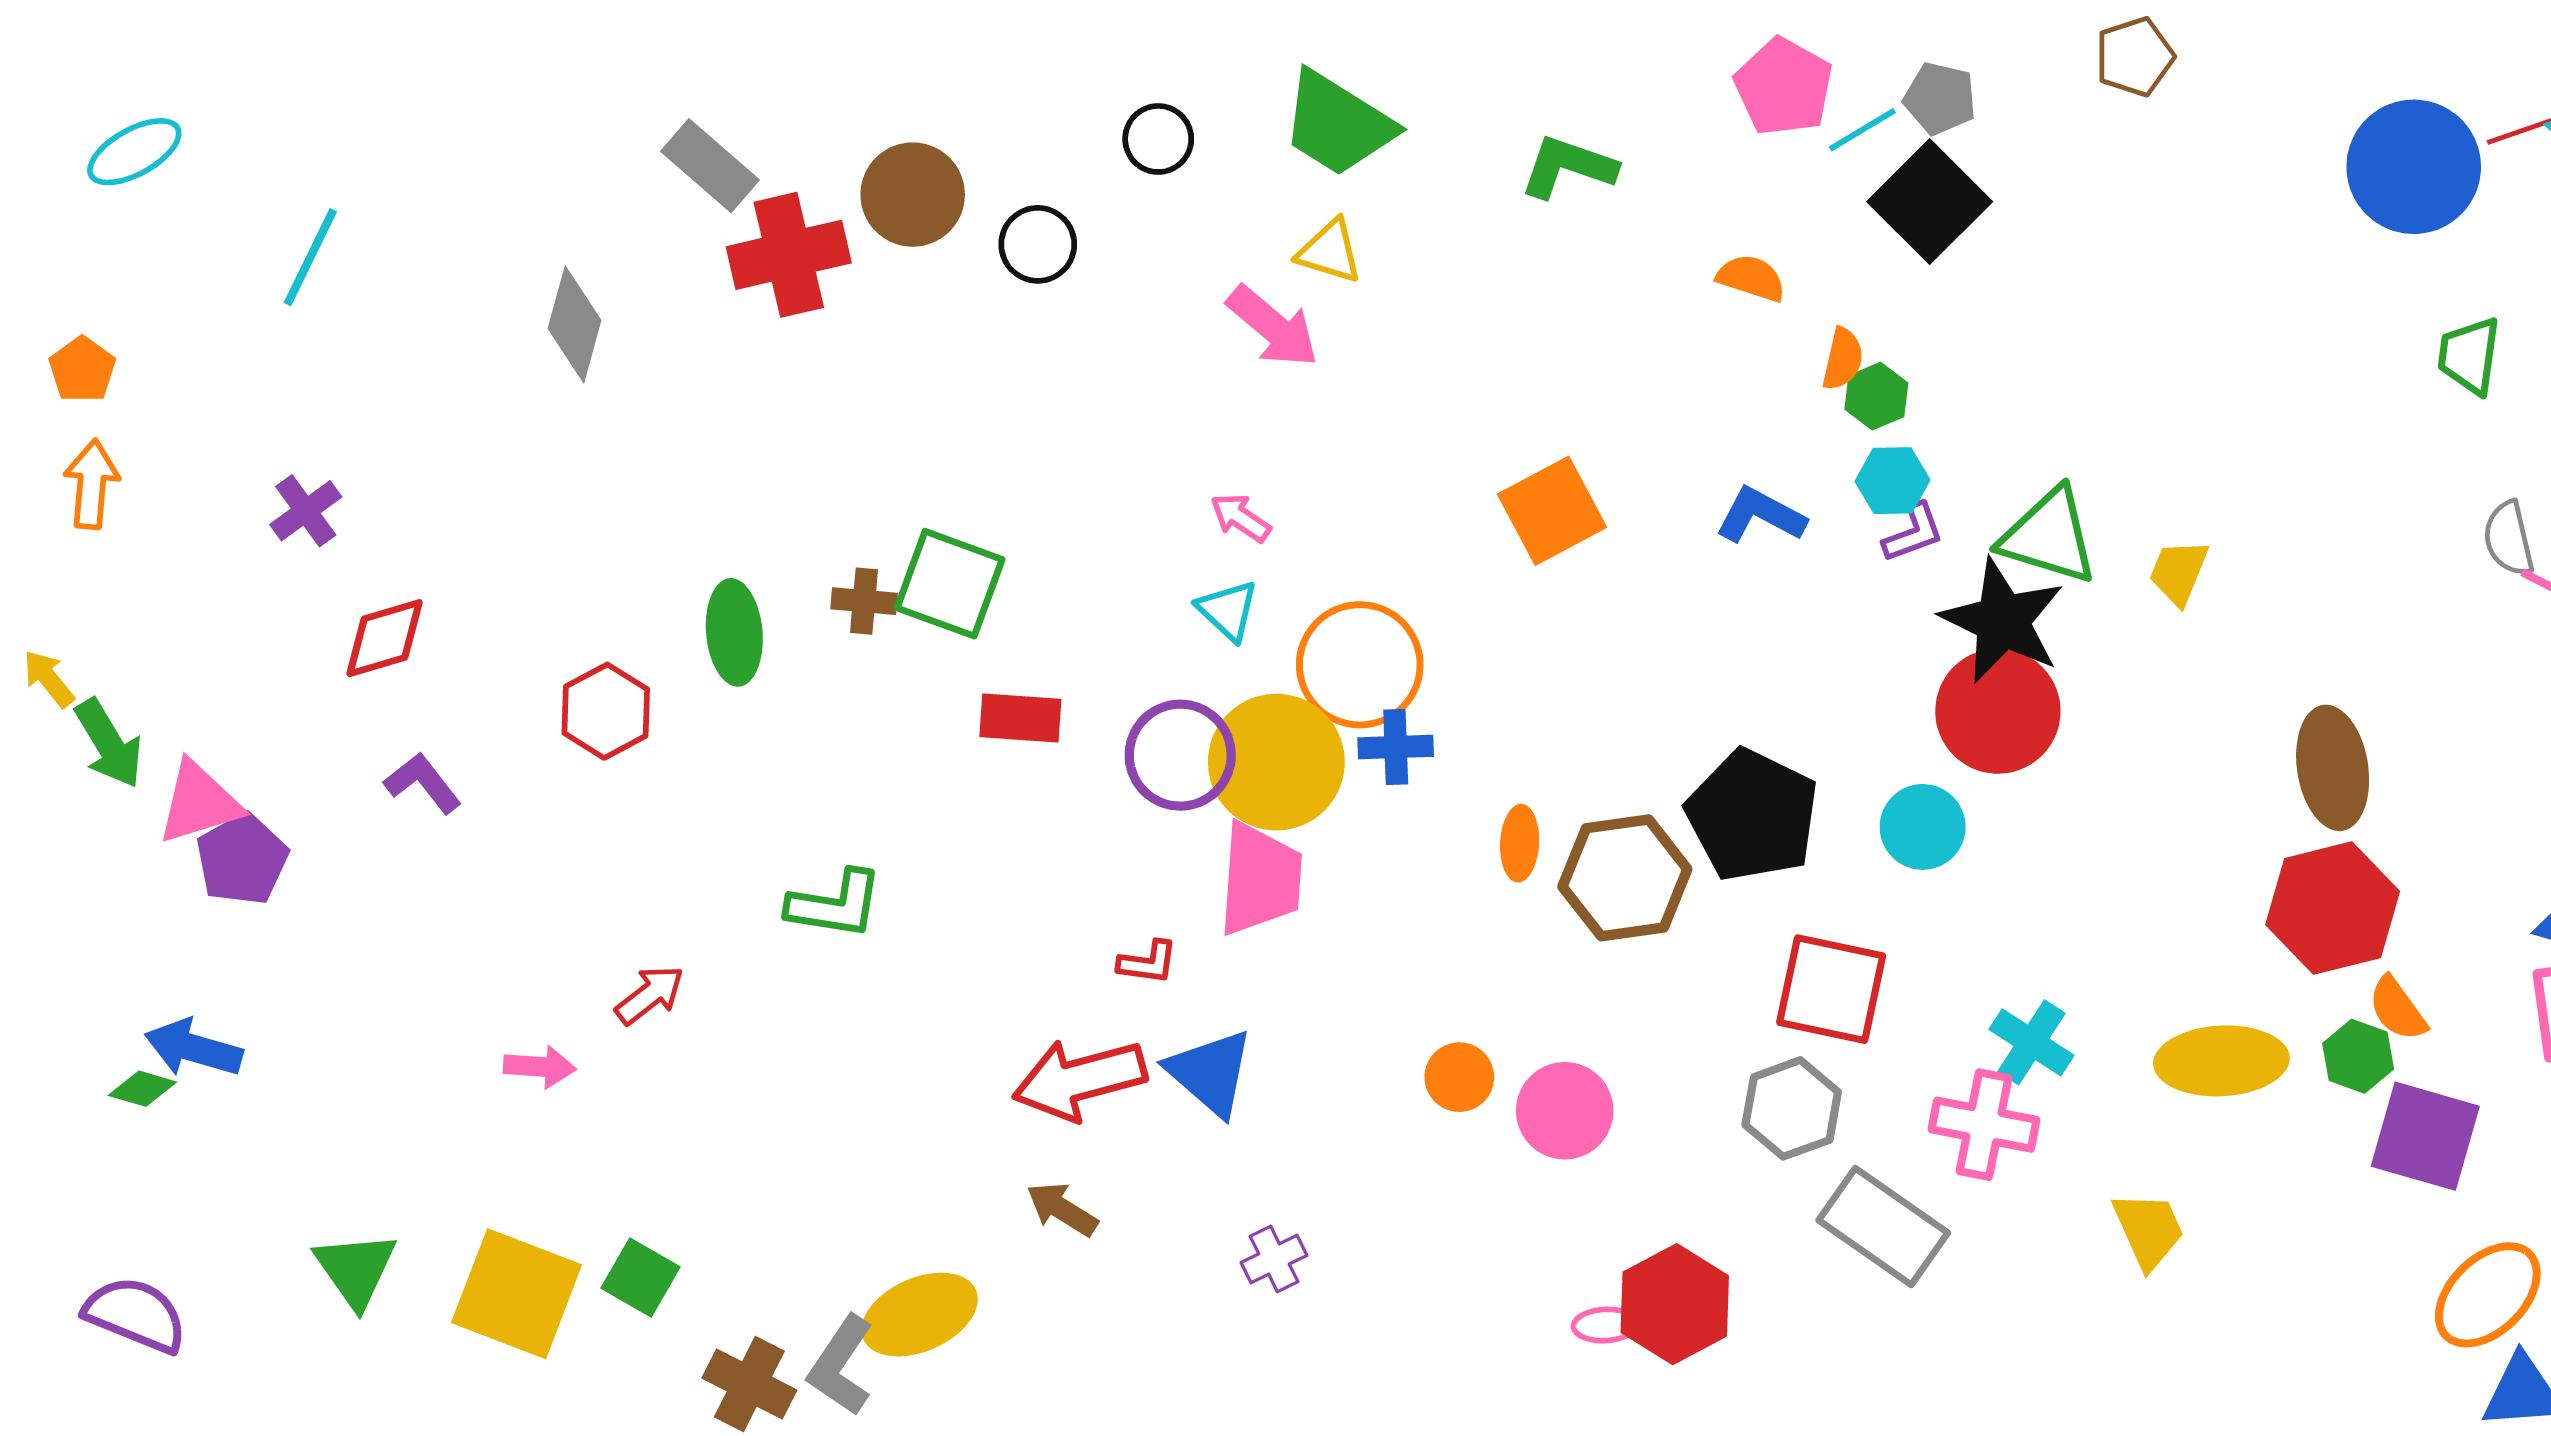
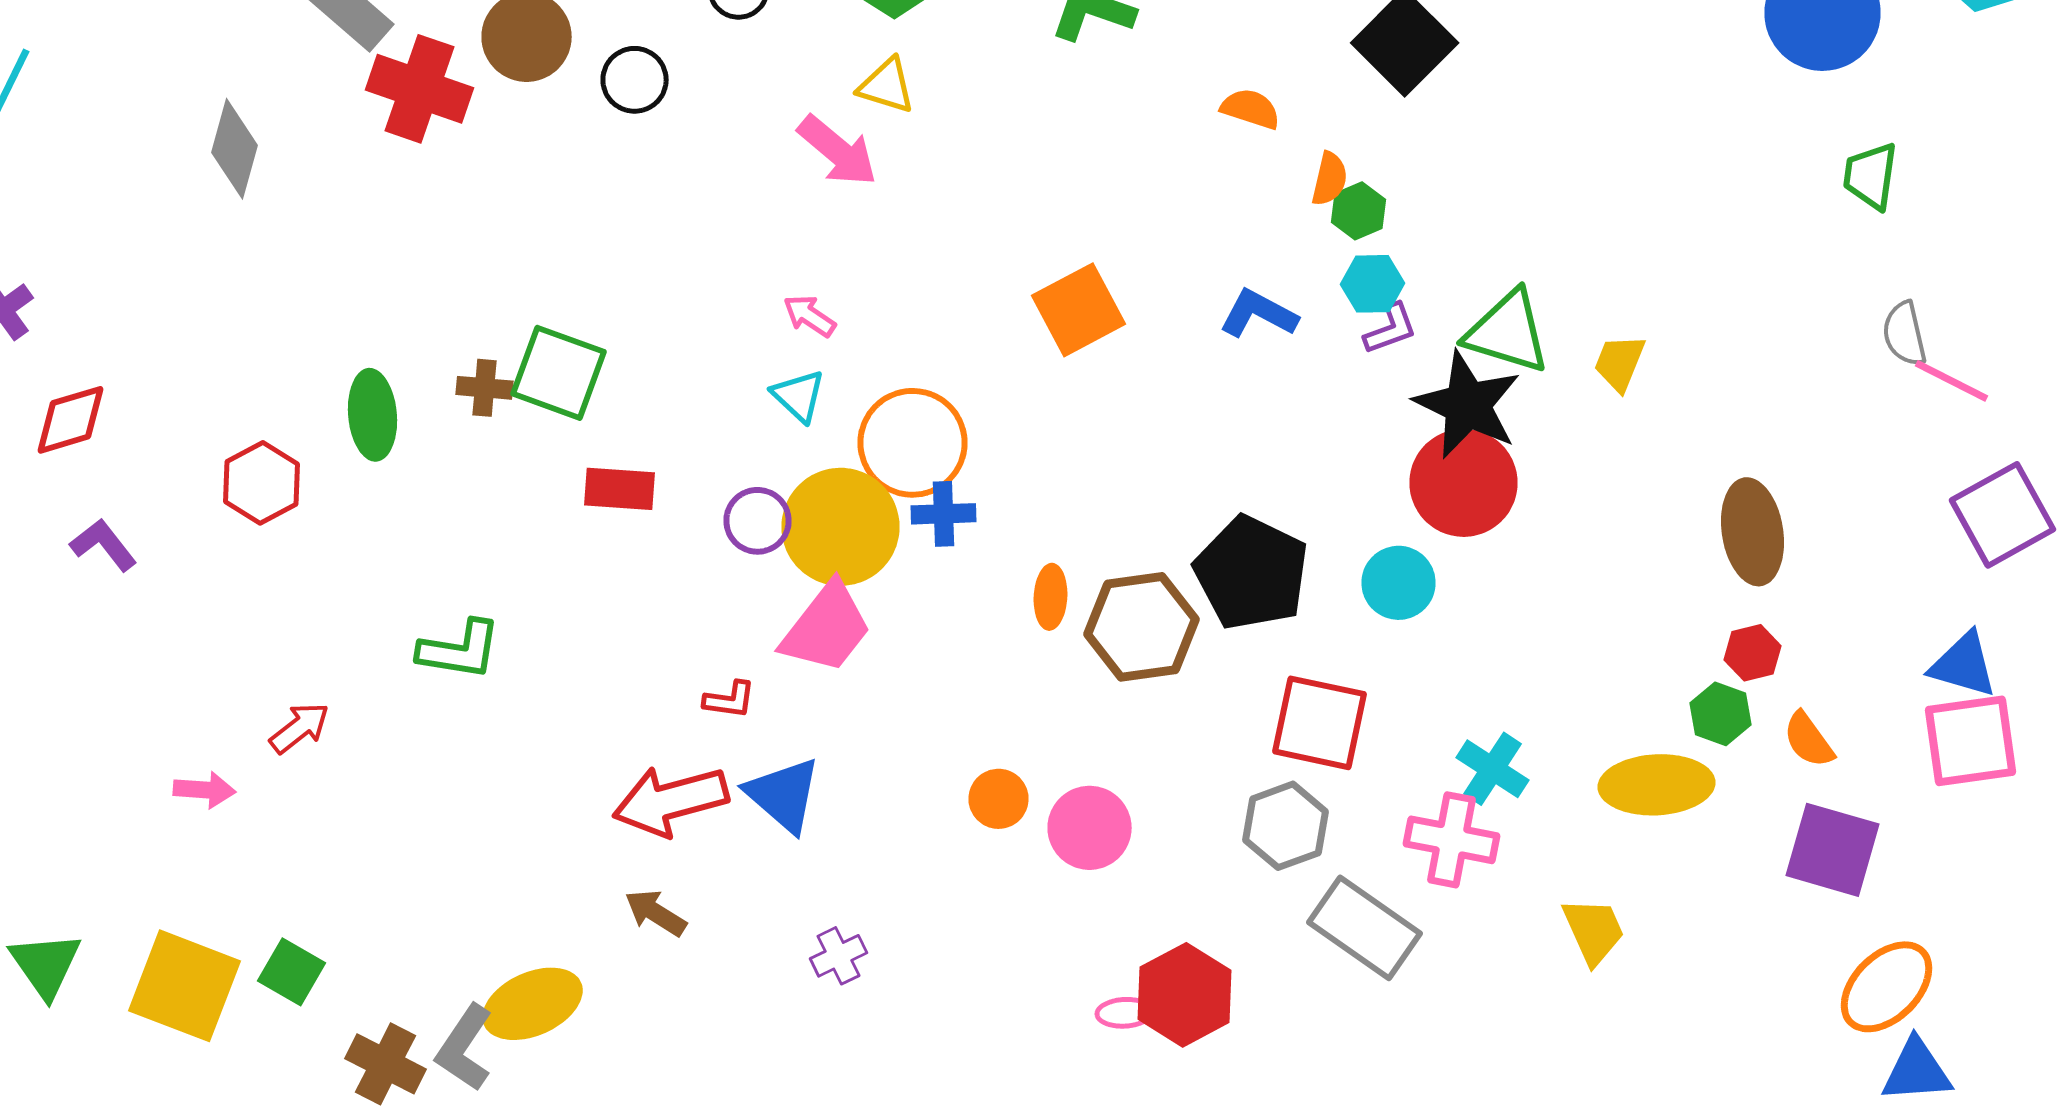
red cross: (789, 255) -> (420, 89), turned 32
purple circle: (1180, 755) -> (758, 521), size x0.7
pink trapezoid: (1260, 879) -> (826, 628), turned 34
red hexagon: (2333, 908) -> (1752, 653), size x0.5
green hexagon: (2358, 1056) -> (1720, 714), moved

